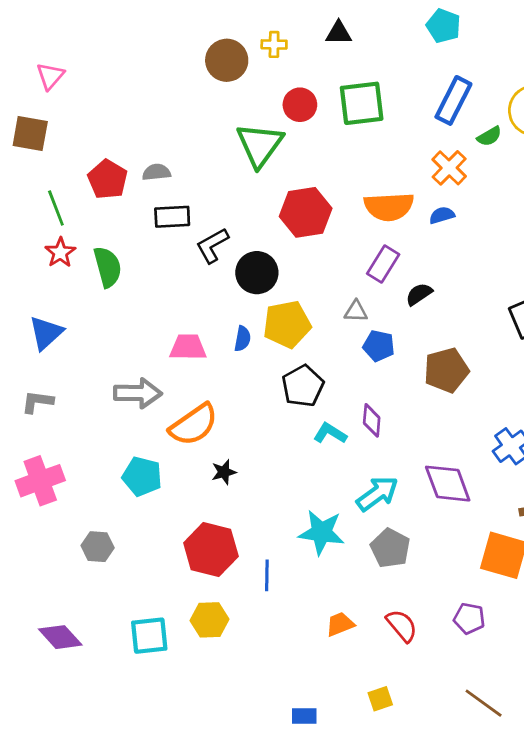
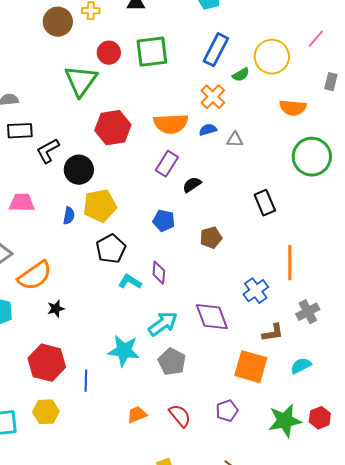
gray triangle: (356, 311) -> (235, 140), moved
pink trapezoid: (188, 347) -> (22, 203), moved
brown pentagon: (446, 370) -> (211, 238), size x0.7
purple pentagon: (469, 618) -> (227, 411), turned -30

